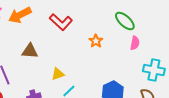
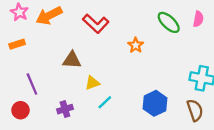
pink semicircle: (135, 43) -> (198, 19), moved
brown triangle: (30, 51) -> (72, 60), moved

